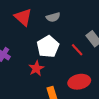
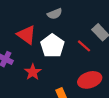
red triangle: (23, 17) -> (27, 35), moved
red star: (36, 68) -> (33, 72), moved

